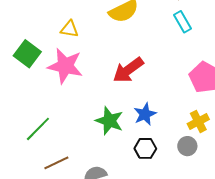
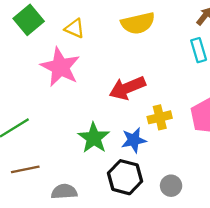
green square: (27, 54) -> (29, 20), moved
yellow cross: (198, 121) -> (160, 117), moved
black hexagon: (145, 148) -> (125, 177), size x1.4

